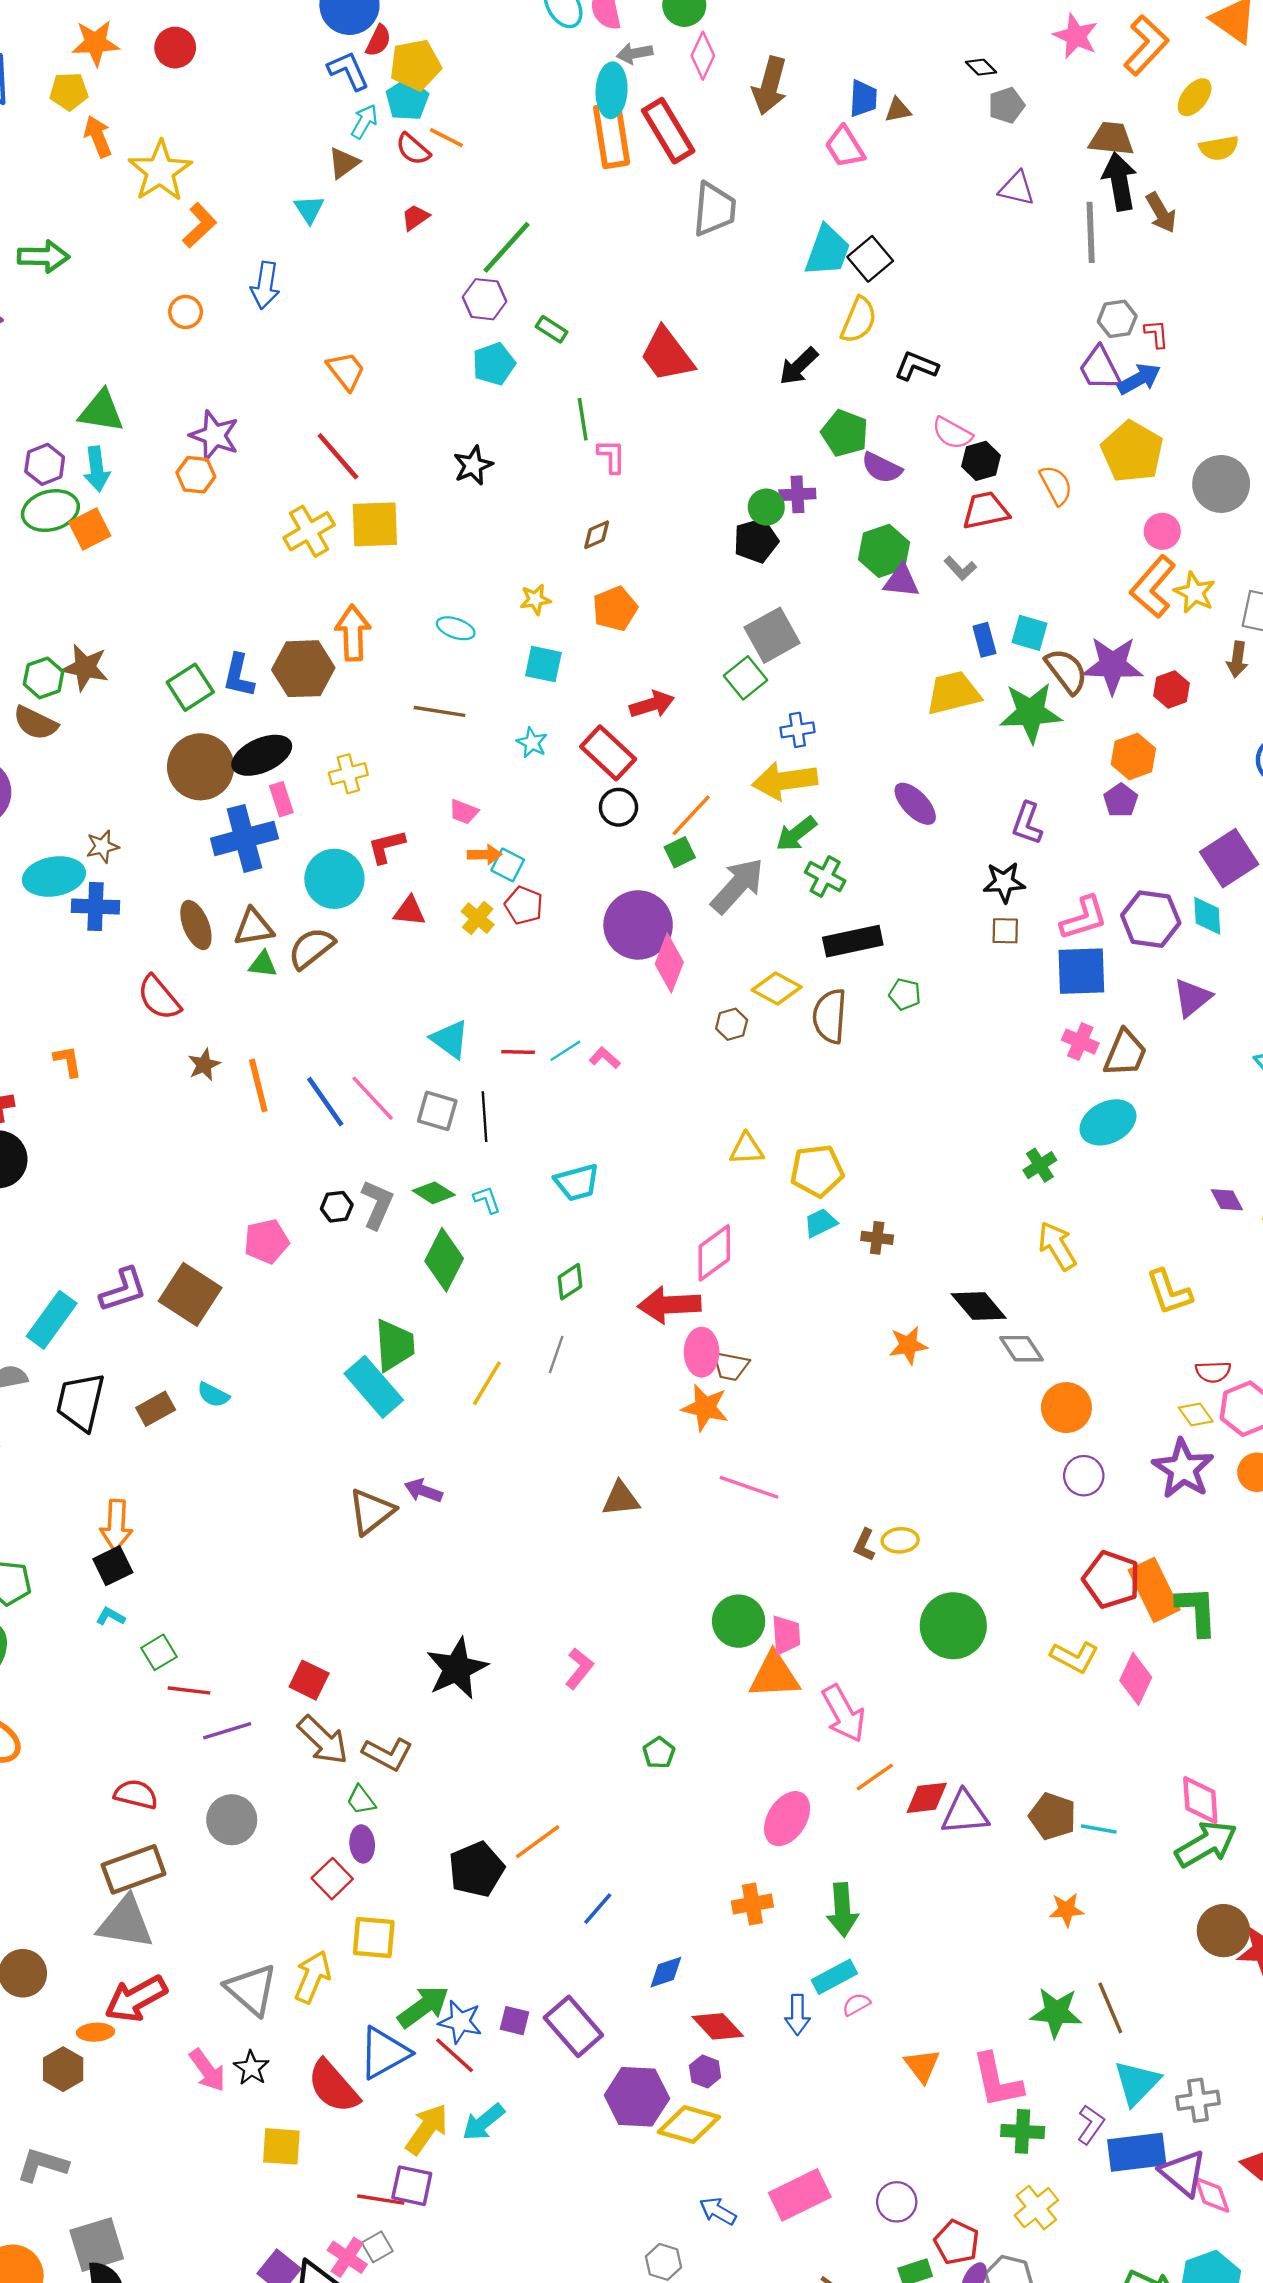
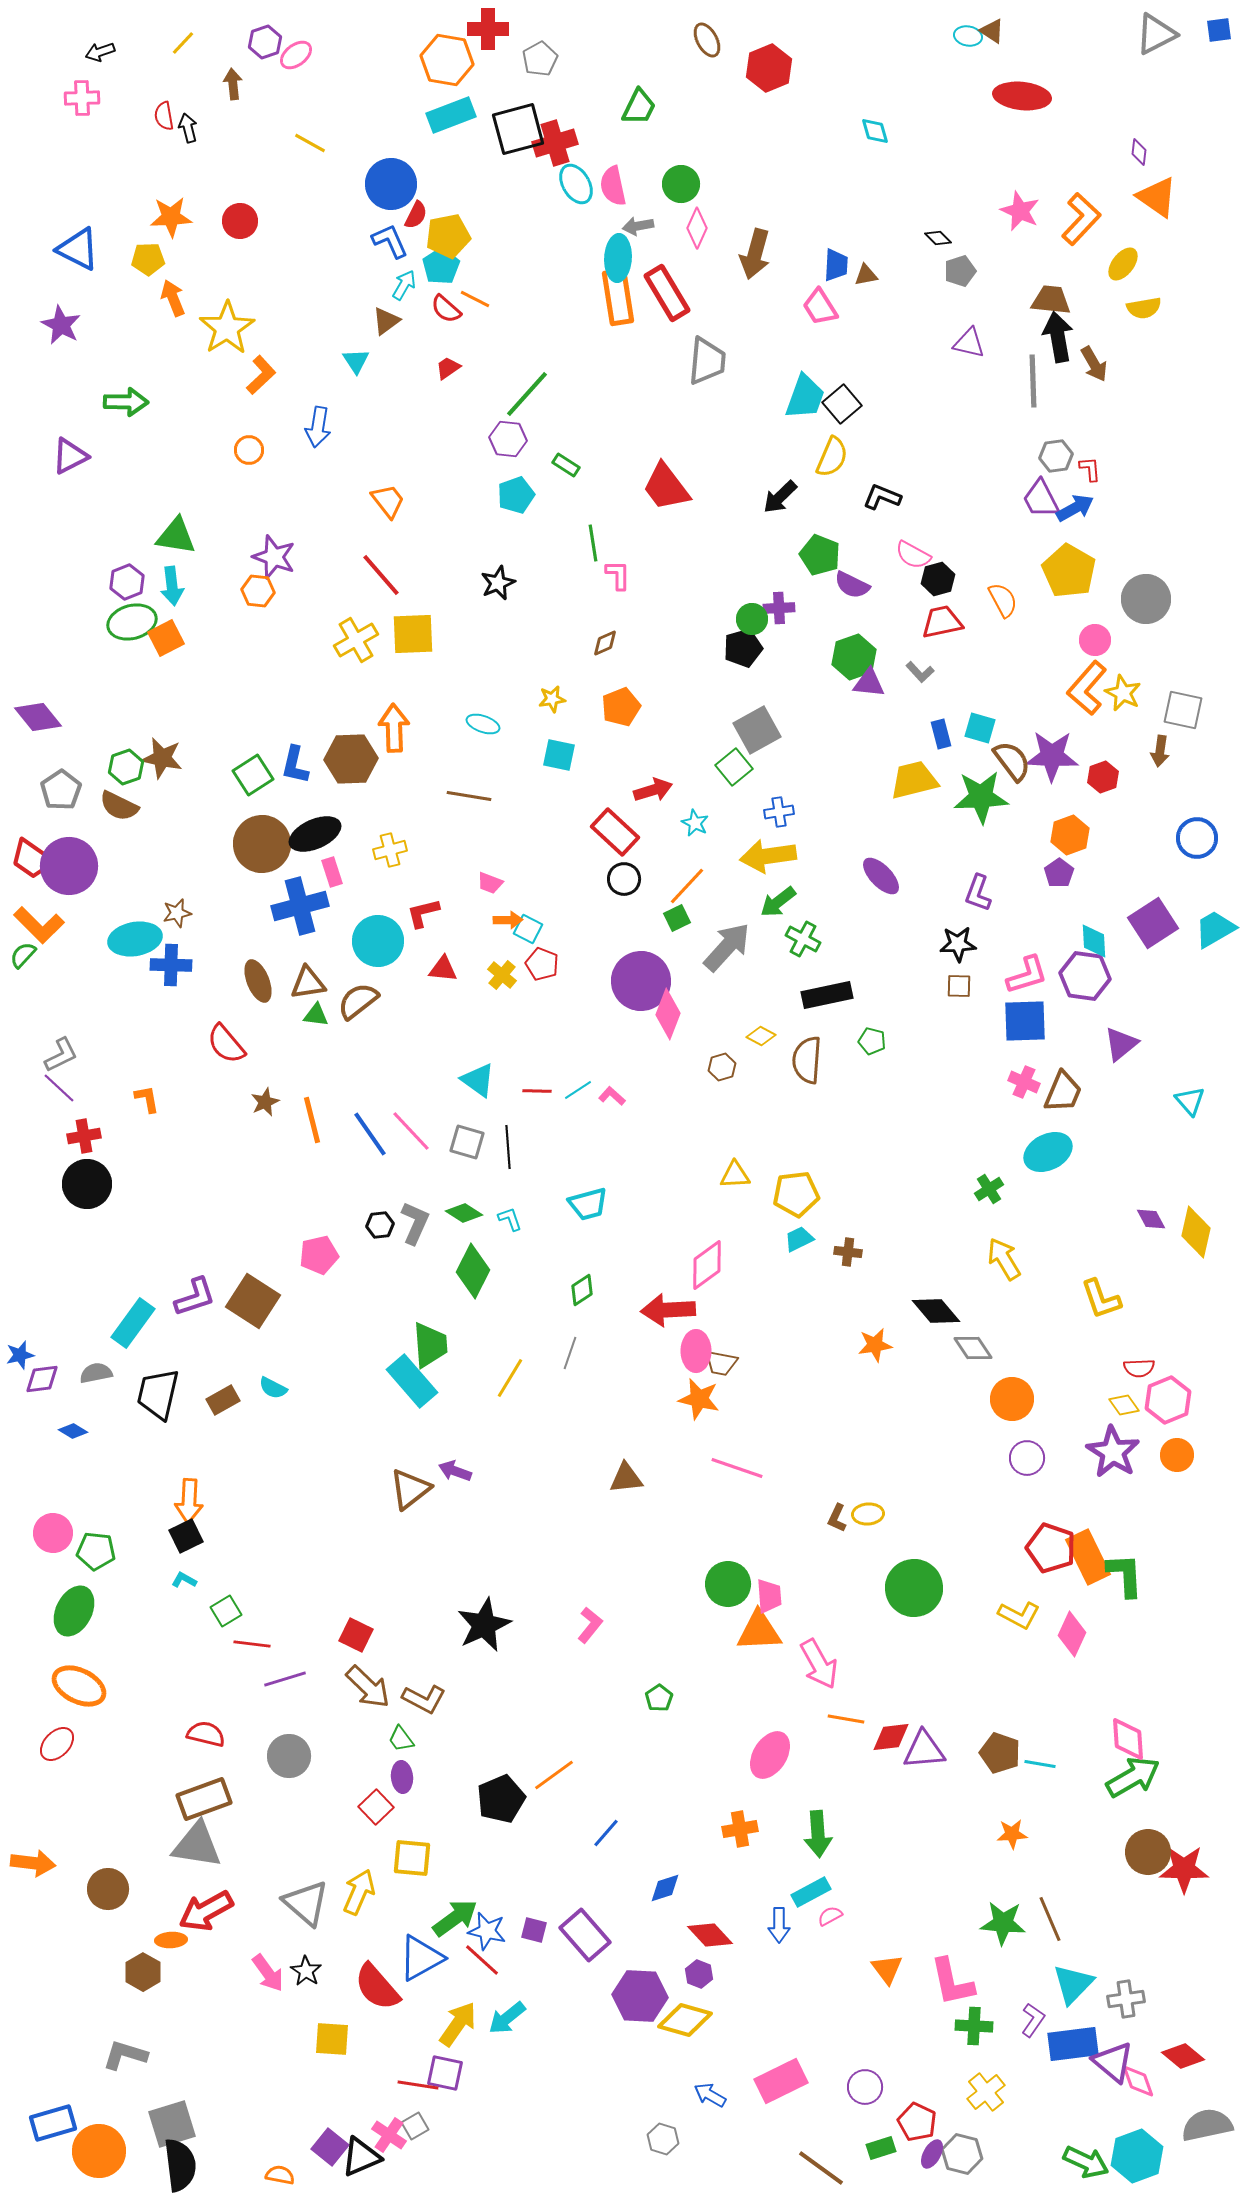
cyan star: (532, 743) -> (695, 823), moved
cyan diamond: (1207, 916) -> (1094, 941), moved
yellow diamond: (777, 988) -> (761, 1036), size x0.7
orange line: (875, 1777) -> (846, 1719), turned 45

